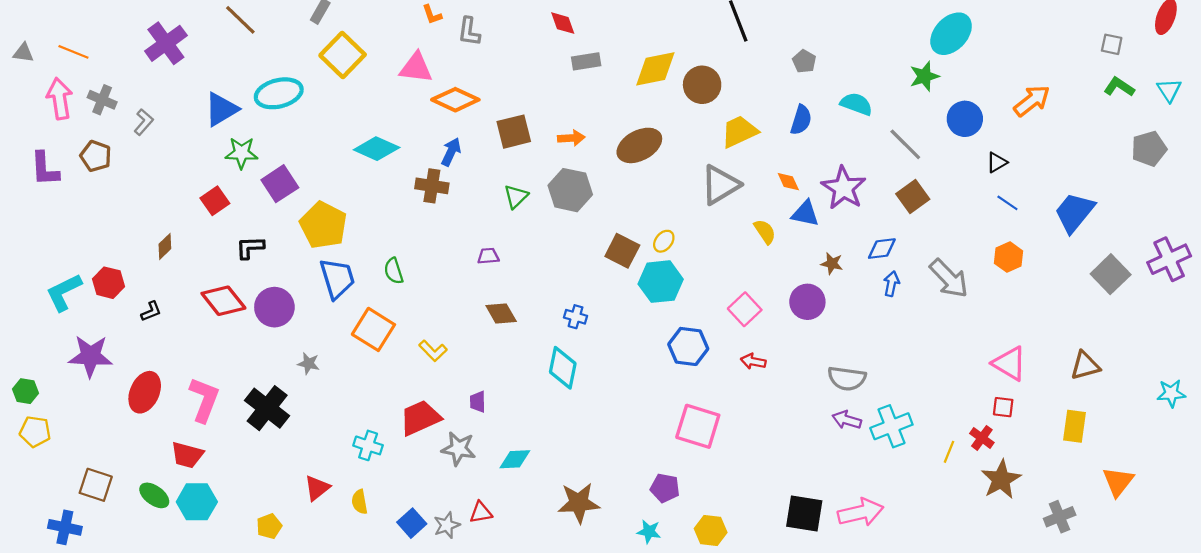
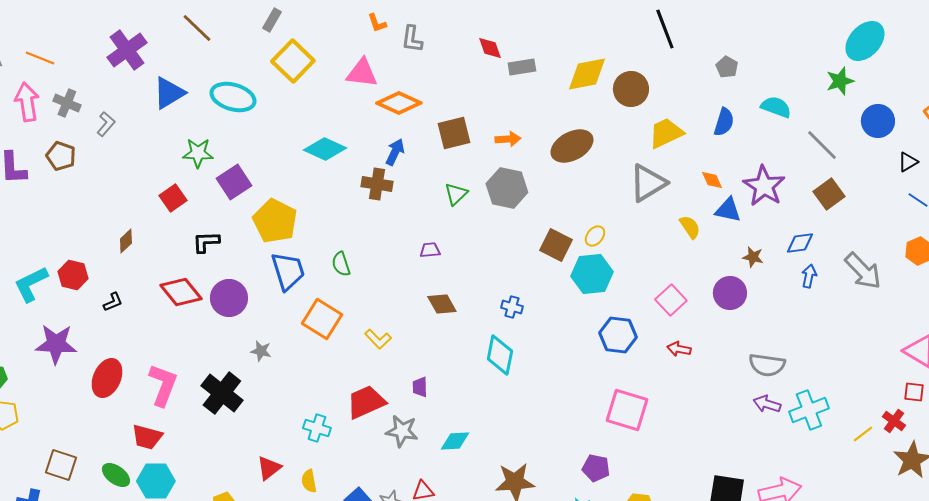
red diamond: (563, 23) -> (490, 48), moved
cyan ellipse: (279, 93) -> (233, 97), turned 30
blue triangle: (221, 109) -> (169, 93), moved
yellow line: (949, 452) -> (863, 434), turned 30

